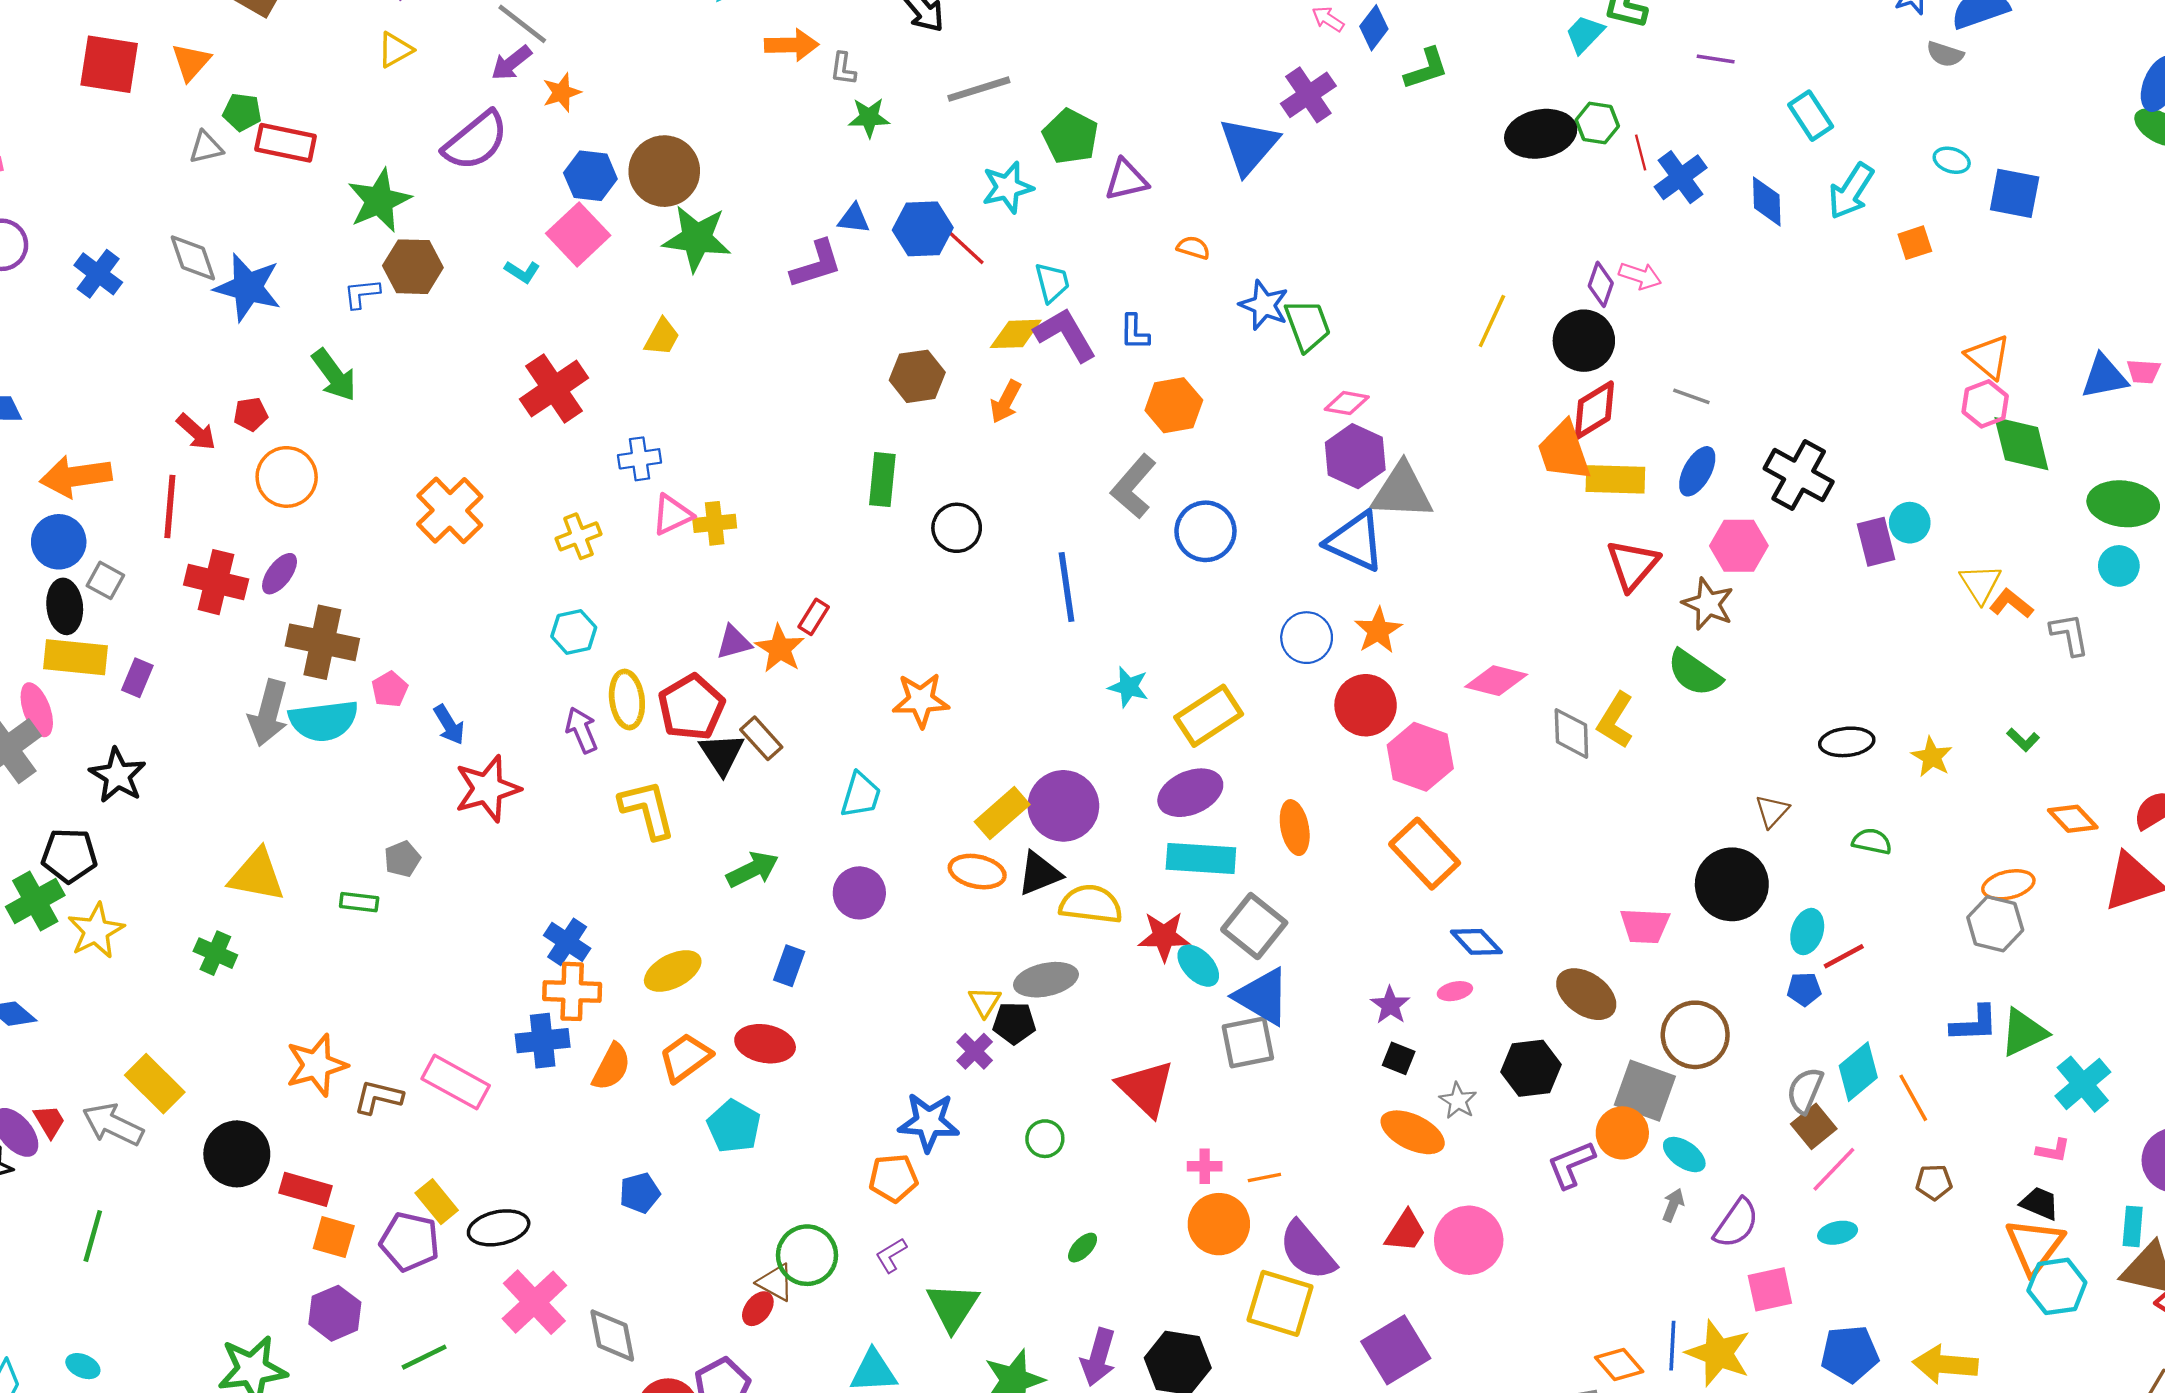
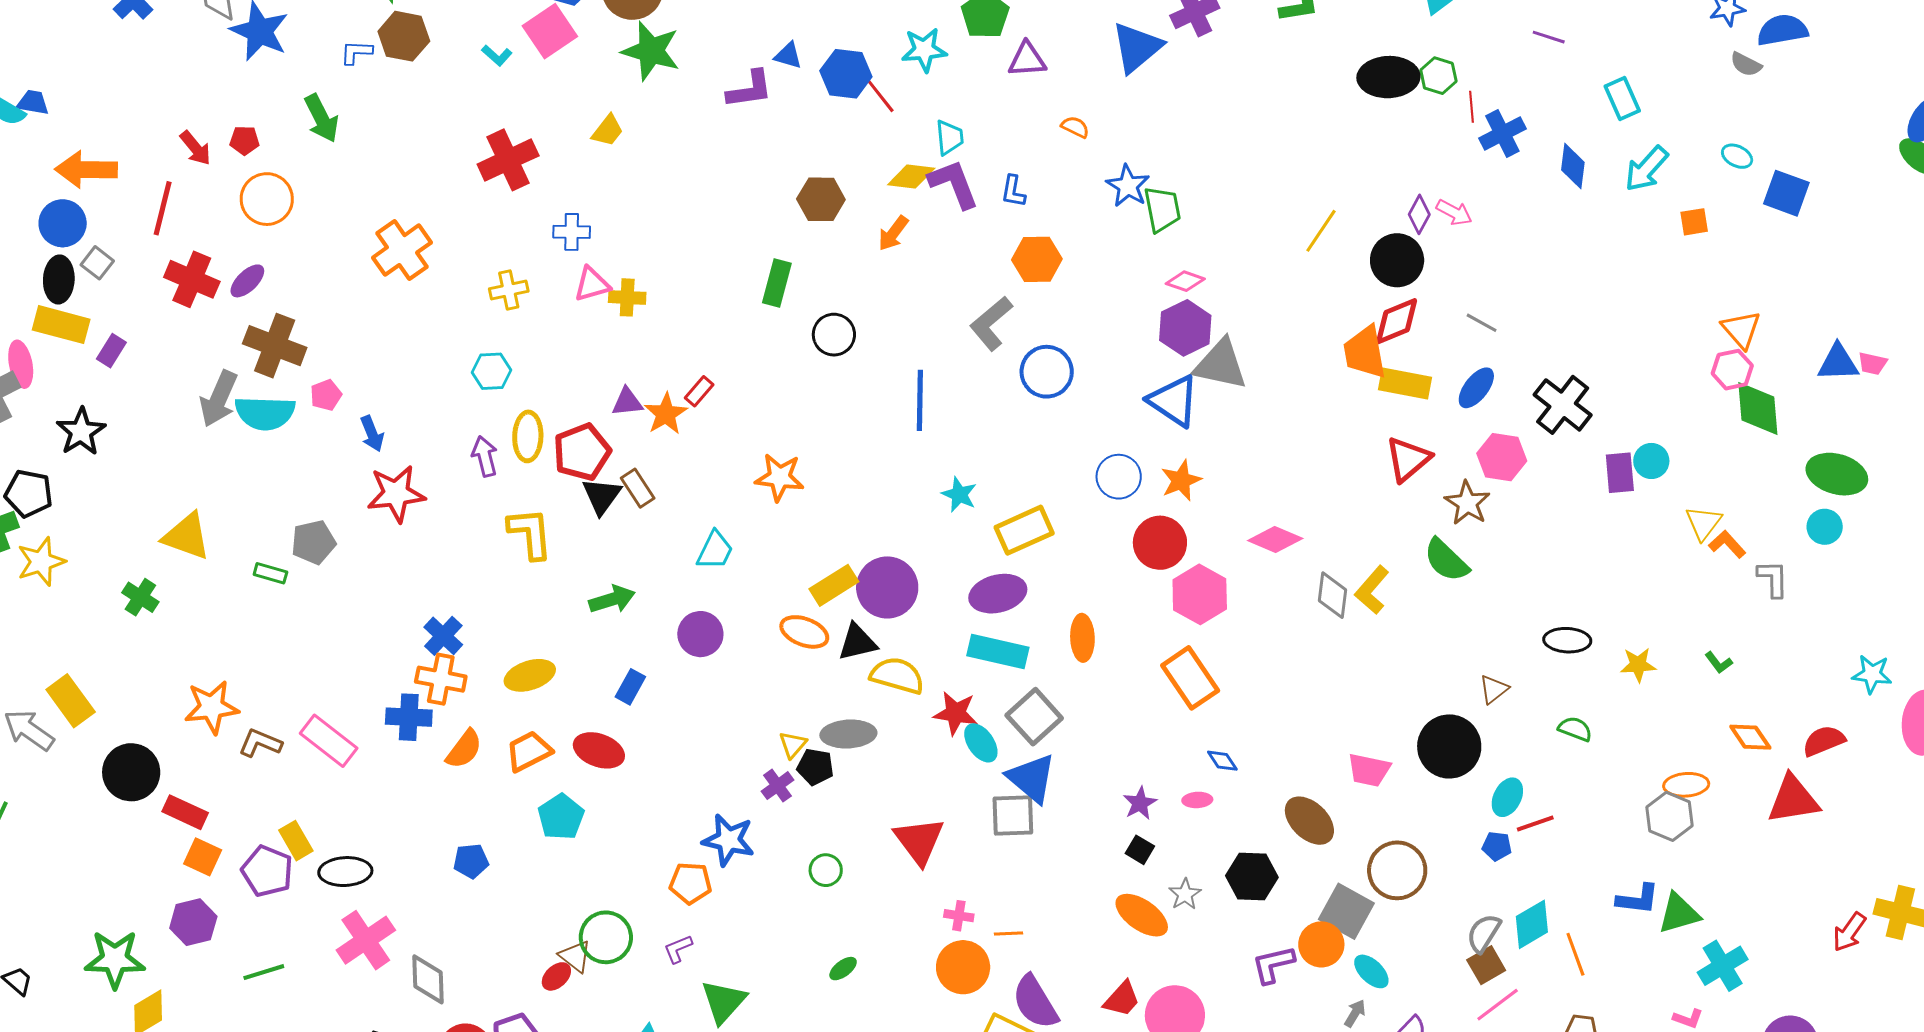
yellow star: (1932, 757) -> (1638, 665), turned 30
gray pentagon: (402, 859) -> (313, 542), size x1.4
blue diamond: (1476, 942) -> (1222, 761), size x0.7

